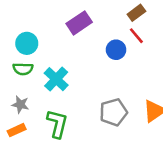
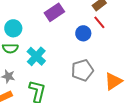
gray pentagon: (113, 112) -> (82, 70), moved

